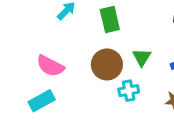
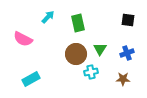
pink semicircle: (50, 66) -> (23, 39), moved

